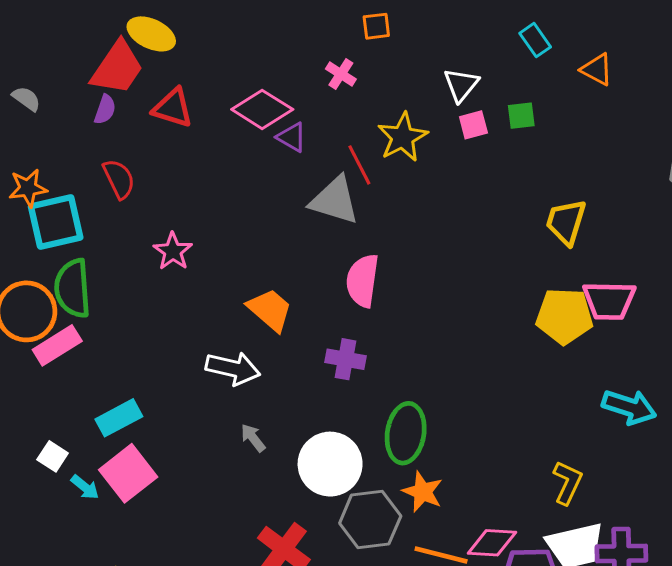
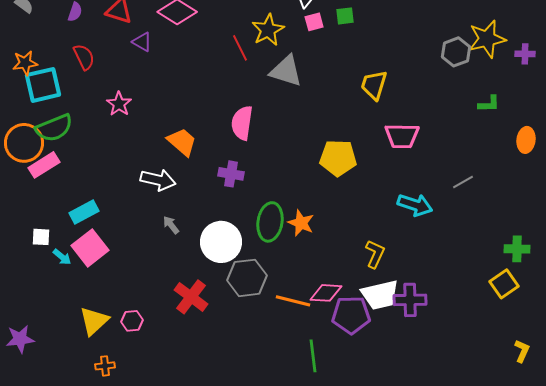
purple triangle: (292, 137) -> (142, 42), moved
gray triangle: (335, 200) -> (286, 71), moved
green semicircle: (73, 288) -> (54, 128), turned -108
yellow pentagon: (564, 316) -> (338, 158), moved
white square: (53, 456) -> (41, 237), turned -30
orange star: (423, 492) -> (301, 223), moved

